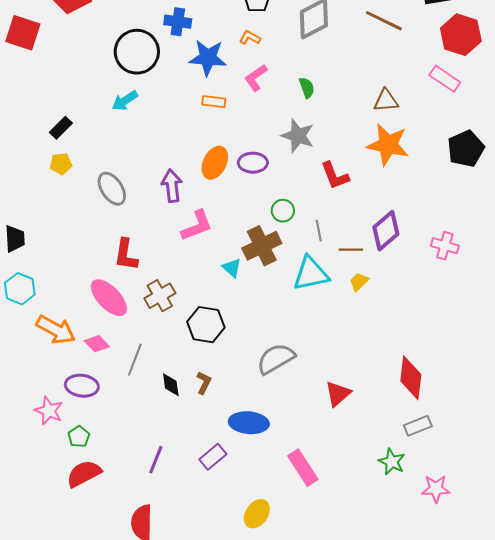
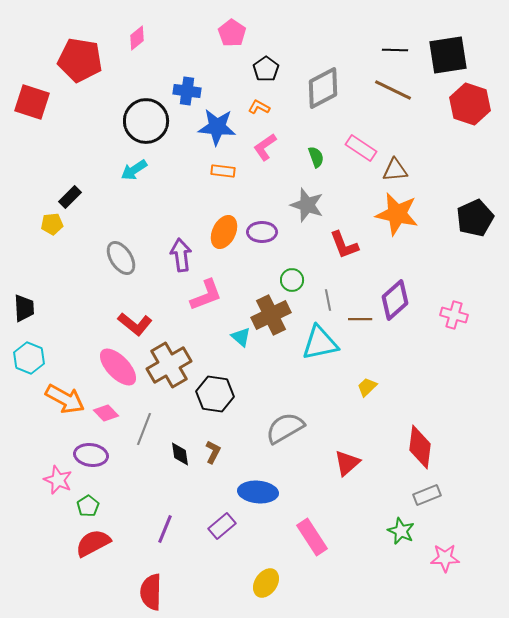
pink rectangle: (445, 79) -> (361, 148), moved
yellow pentagon: (61, 164) -> (52, 224), moved
red L-shape: (126, 255) -> (135, 324), turned -60
yellow trapezoid: (359, 282) -> (367, 387), moved
brown cross: (160, 296) -> (169, 365), size x1.4

